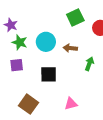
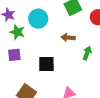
cyan circle: (46, 42) -> (38, 19), moved

